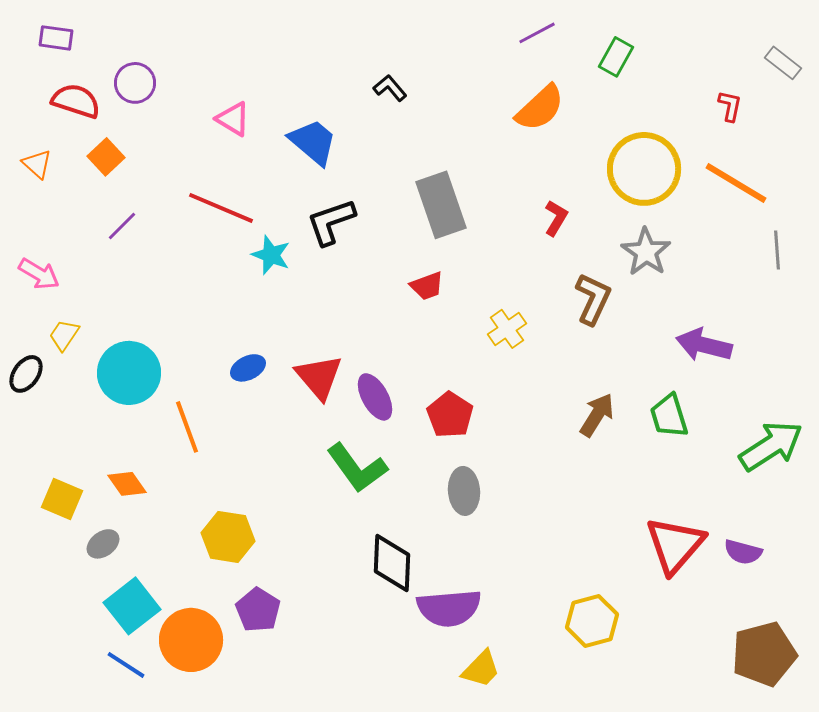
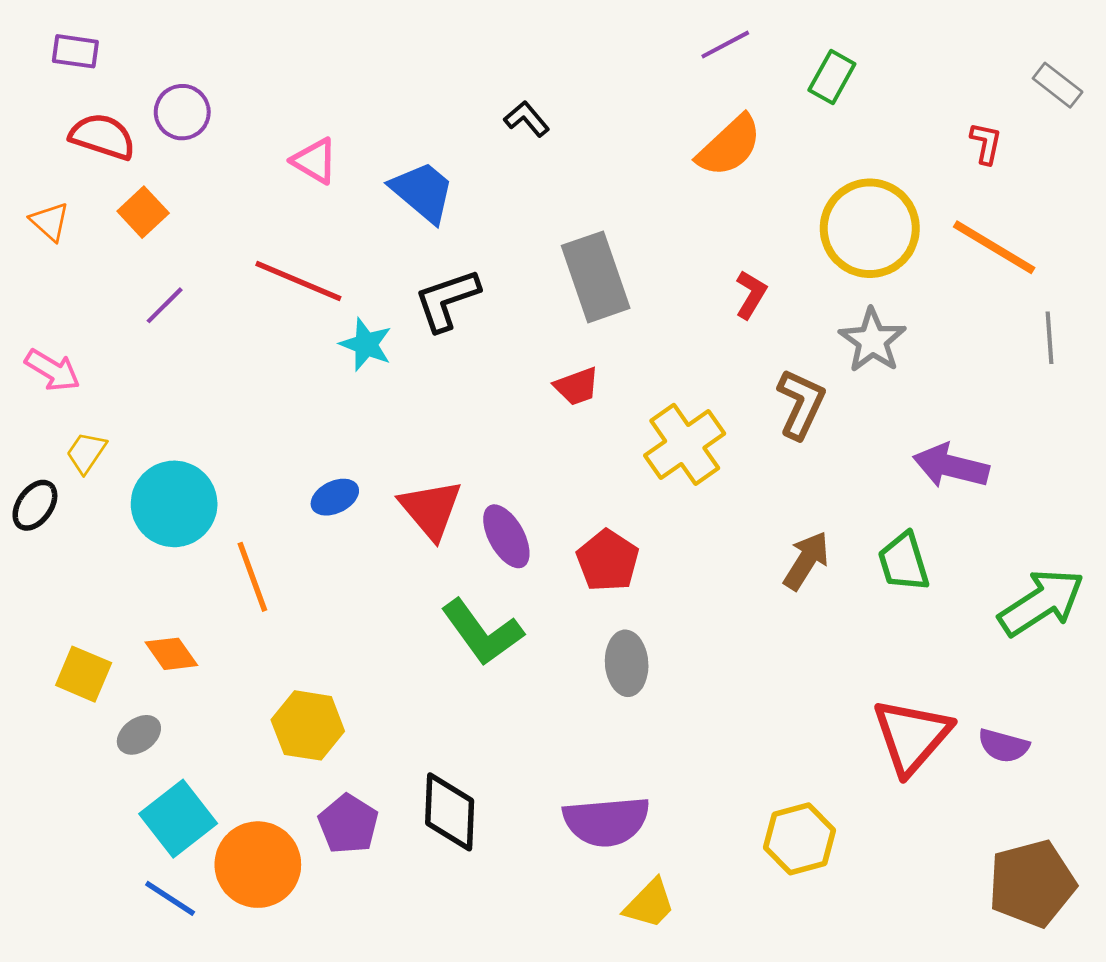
yellow cross: (507, 329) -> (685, 444), size x1.5
black diamond: (392, 563) -> (450, 812), moved

